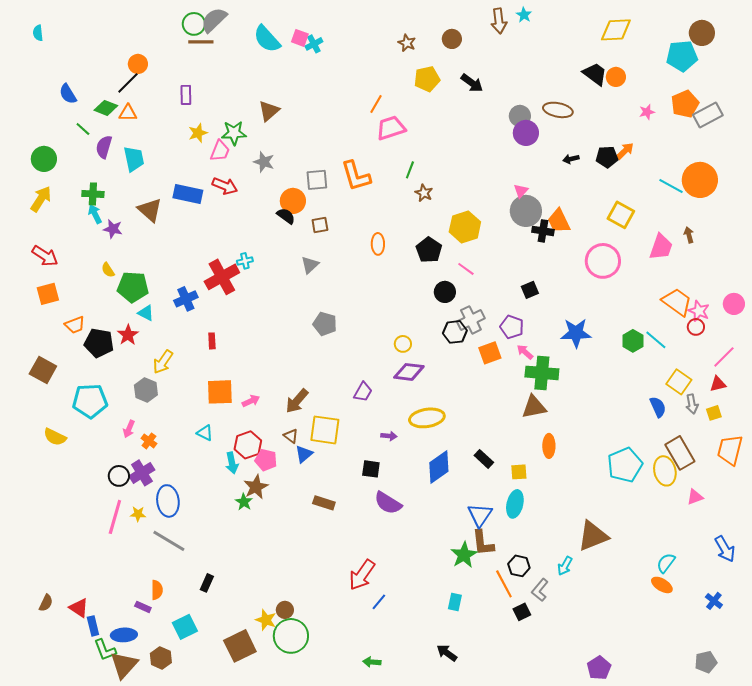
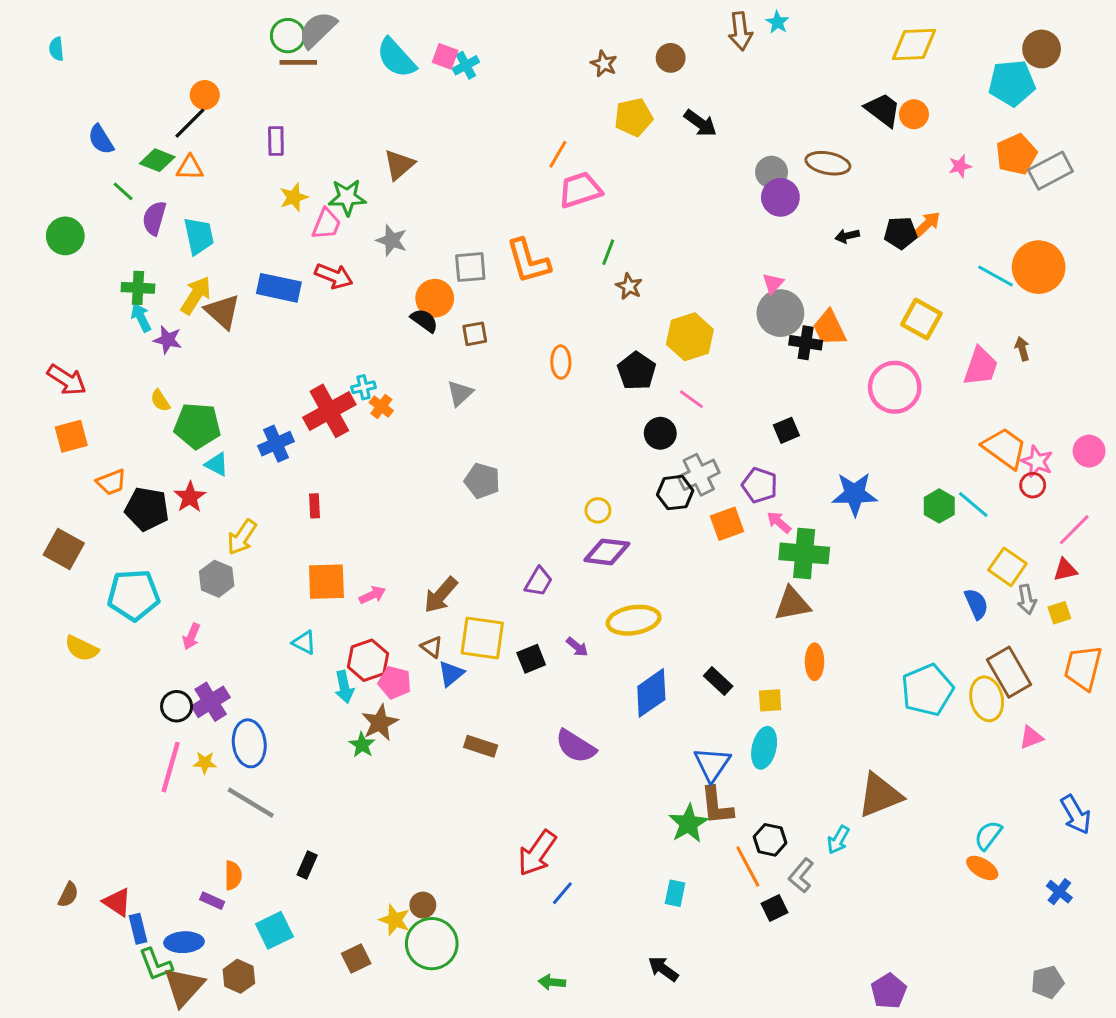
yellow arrow: (41, 199) -> (196, 295), moved
purple arrow: (389, 436) -> (577, 647), turned 35
orange cross: (149, 441) -> (381, 407), moved
black square: (371, 469) -> (531, 659), moved, turned -30
brown square: (240, 646) -> (356, 958), size x0.6

